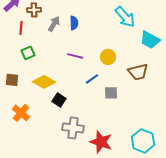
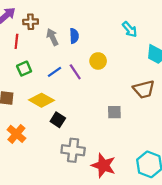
cyan arrow: (125, 17) -> (130, 29), size x0.7
gray arrow: (54, 24) -> (52, 37), turned -56
purple line: (75, 56) -> (75, 72), turned 42
yellow circle: (108, 57) -> (98, 61), moved
blue line: (92, 79) -> (55, 72), moved

